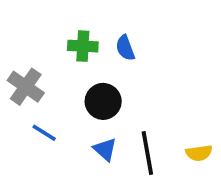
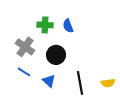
gray cross: (26, 87) -> (25, 47), moved
blue triangle: (105, 149) -> (49, 81), moved

